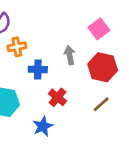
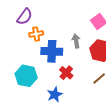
blue cross: (38, 69) -> (52, 51), size x1.5

